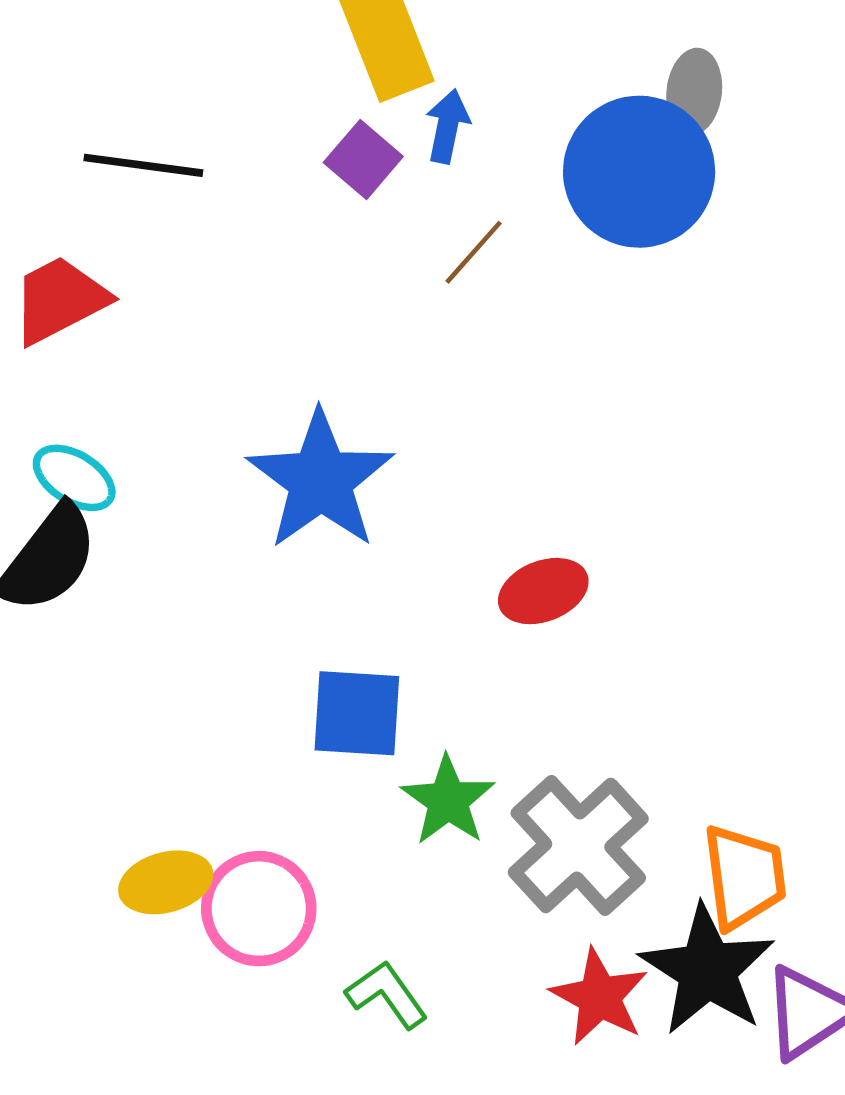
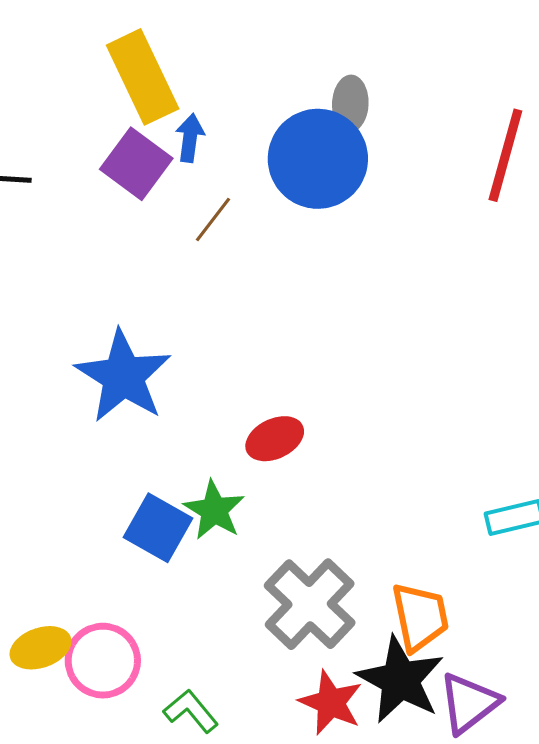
purple square: (363, 159) -> (136, 164), size x1.4
blue square: (357, 713) -> (158, 528), turned 30
green star: (448, 800) -> (214, 510), moved

